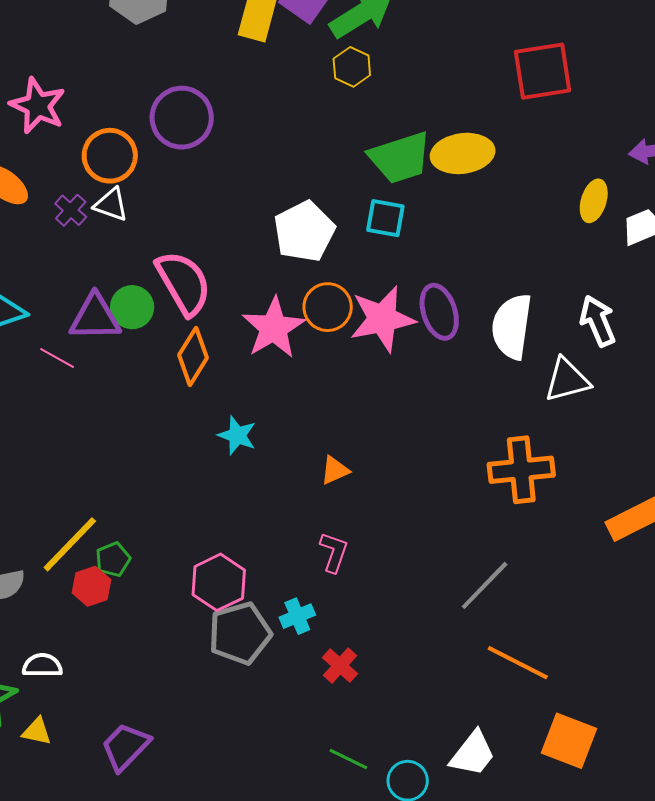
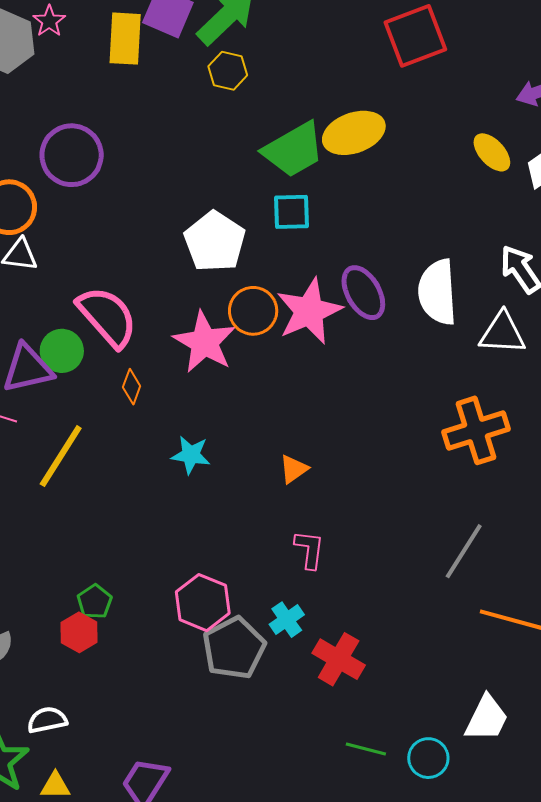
yellow ellipse: (594, 201) -> (492, 152), turned -48
orange diamond: (193, 356) -> (132, 387), size x0.6
white triangle: (567, 380) -> (502, 333), turned 30
yellow line: (70, 544) -> (61, 456), moved
red cross: (340, 666) -> (339, 659), size x1.4

